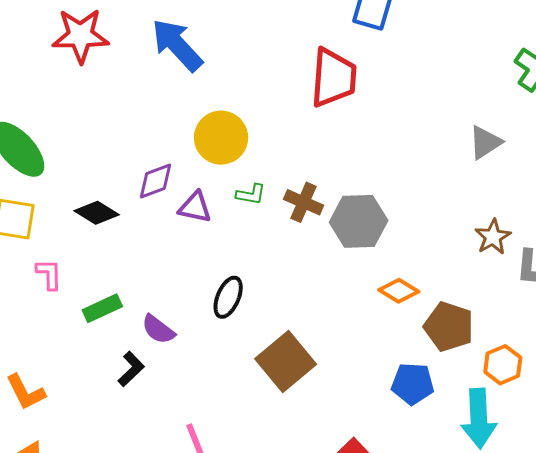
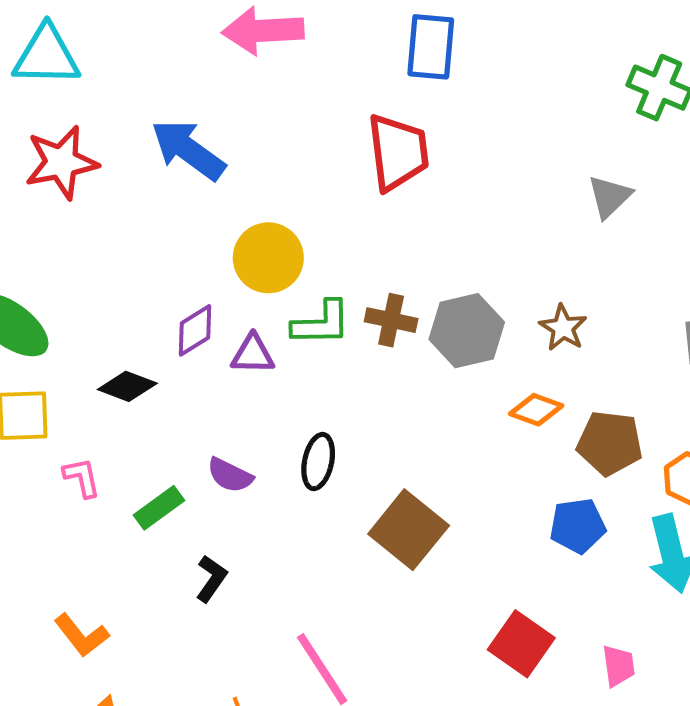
green L-shape: (251, 194) -> (321, 323), size x1.6
brown star: (493, 237) -> (563, 328), moved
purple semicircle: (158, 329) -> (230, 475), moved

